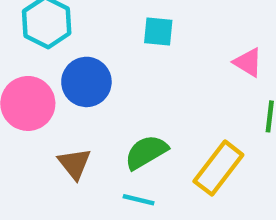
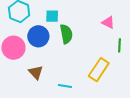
cyan square: (158, 32) -> (52, 16), moved
green semicircle: (146, 152) -> (66, 34), moved, turned 114

